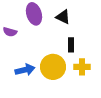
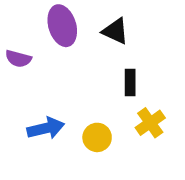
yellow circle: (53, 67) -> (97, 137), moved, size x0.6
yellow cross: (82, 67) -> (150, 123), turned -35

